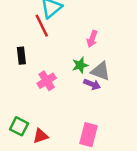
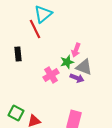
pink arrow: (92, 39) -> (76, 50), moved
pink cross: (47, 81) -> (51, 75), moved

